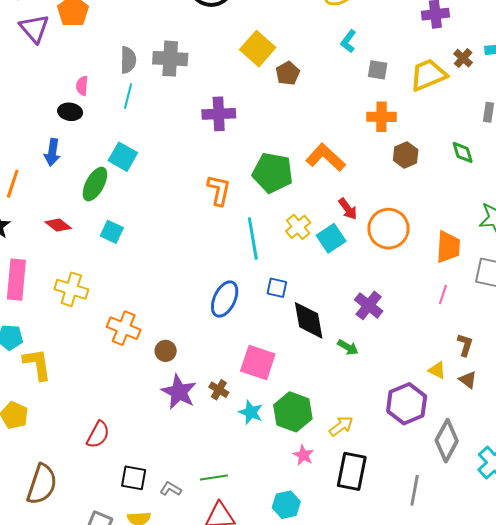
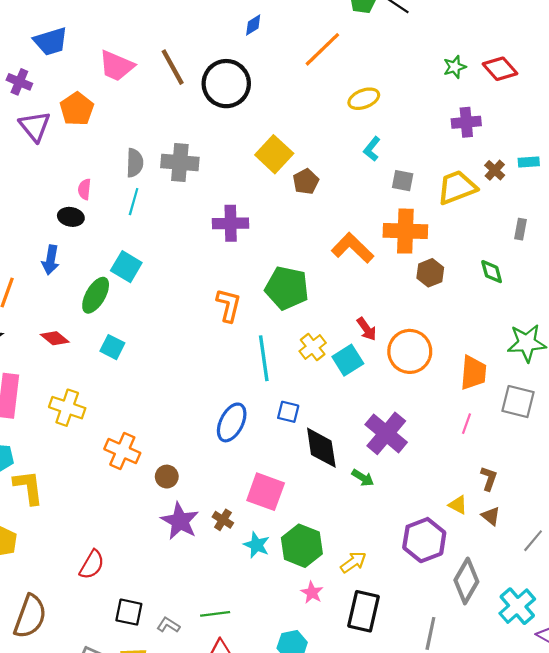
orange cross: (381, 117) -> (405, 231), size x1.4
orange L-shape: (326, 157) -> (352, 248), moved
purple cross: (369, 305) -> (386, 433), size x1.4

